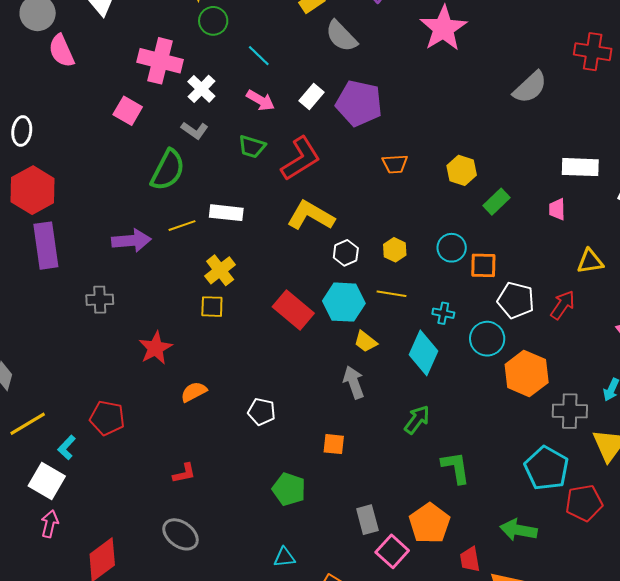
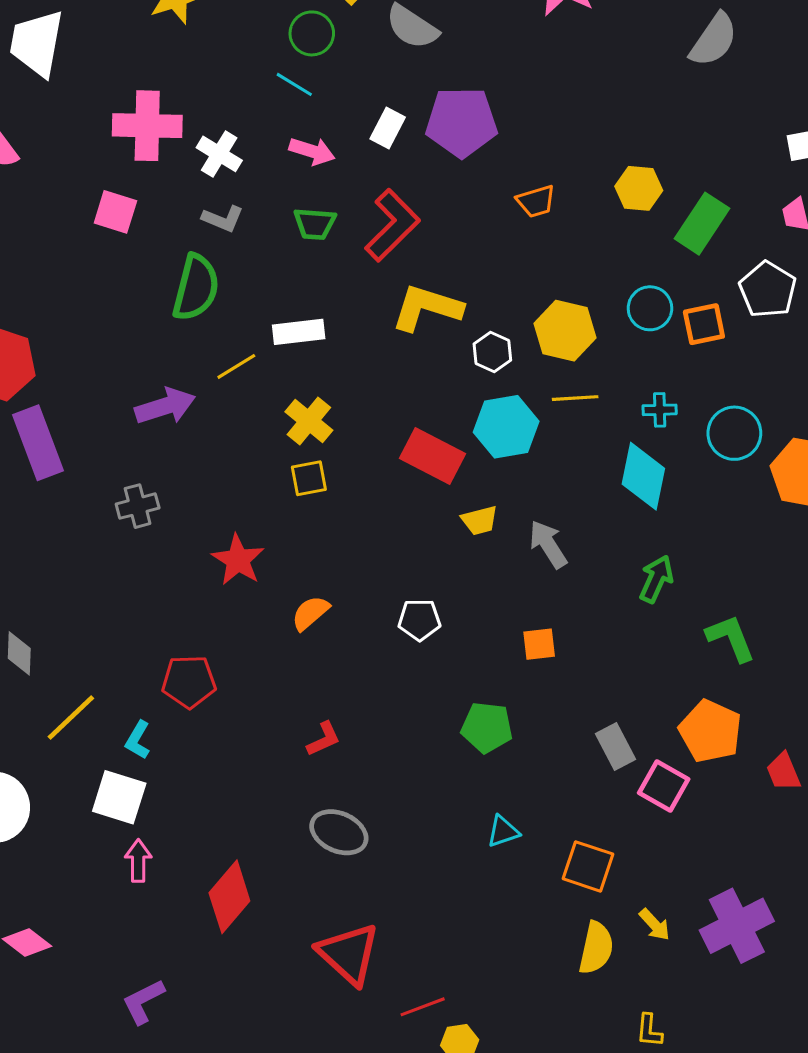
green circle: (213, 21) -> (312, 33), moved
green rectangle: (497, 202) -> (702, 224), size x1.4
yellow hexagon: (395, 250) -> (565, 331), size x1.6
white pentagon: (516, 300) -> (768, 290), moved, turned 30
yellow trapezoid: (366, 342) -> (480, 520), moved, turned -40

